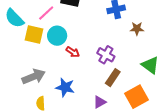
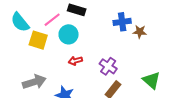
brown star: (137, 29) -> (140, 32), moved
cyan circle: (57, 36) -> (69, 34), moved
red arrow: (73, 52) -> (75, 61), turned 128

